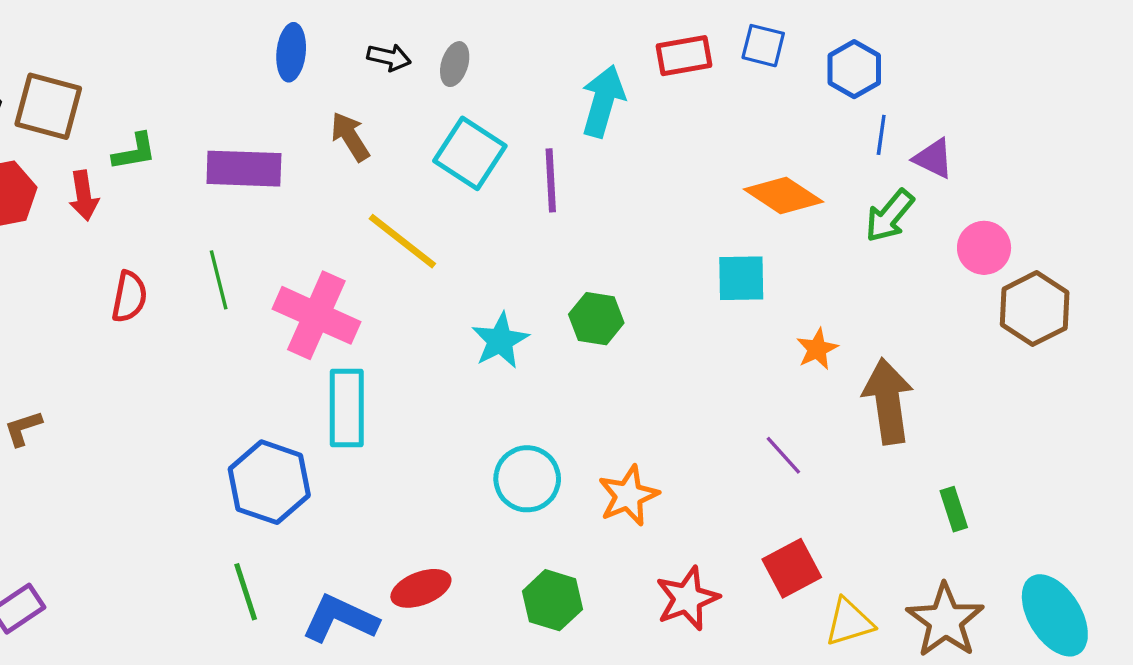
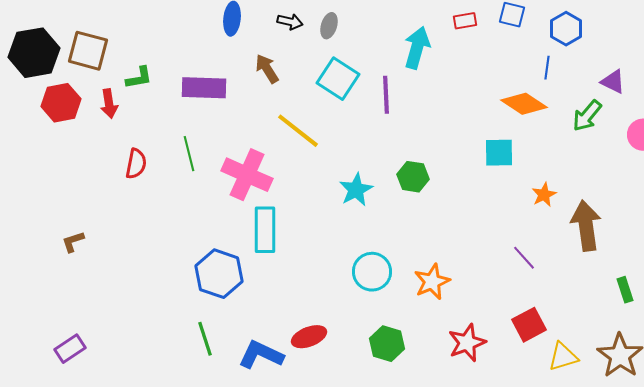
red rectangle: (684, 56) -> (465, 21), size x0.7
blue line: (881, 135) -> (547, 68), moved

